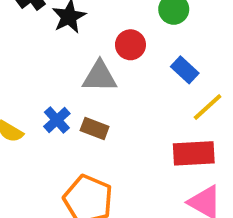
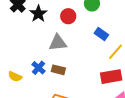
red circle: (130, 45) -> (68, 16), moved

